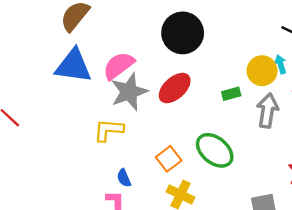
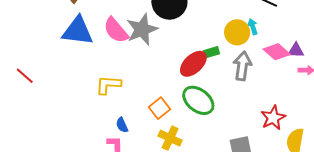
pink semicircle: (119, 66) -> (116, 30), turned -92
red ellipse: (175, 88) -> (193, 64), moved
gray star: (129, 92) -> (142, 29), moved

